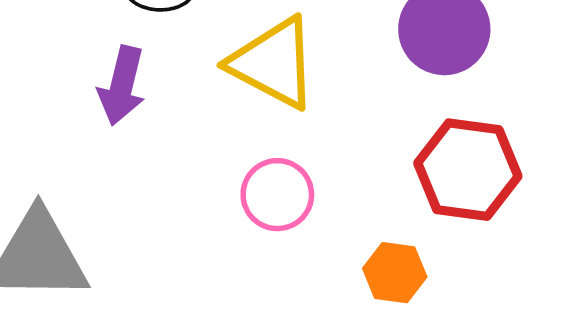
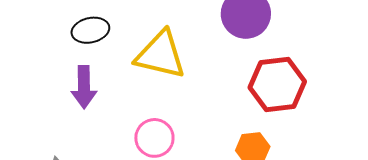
pink circle: (277, 195) -> (154, 138), moved

